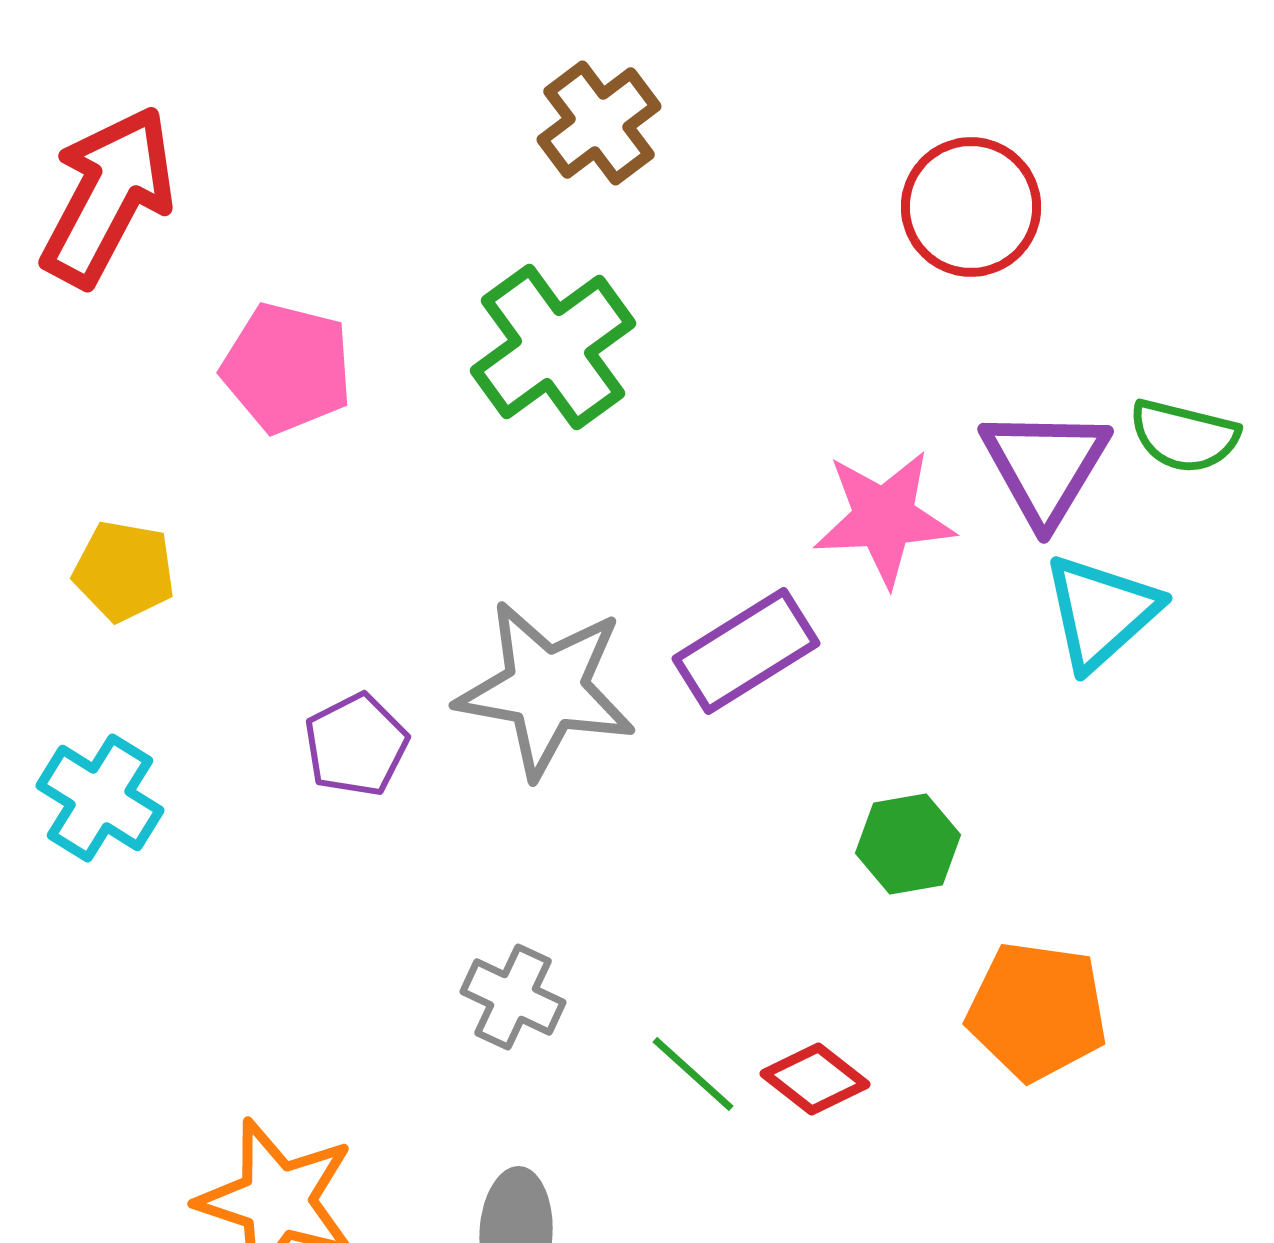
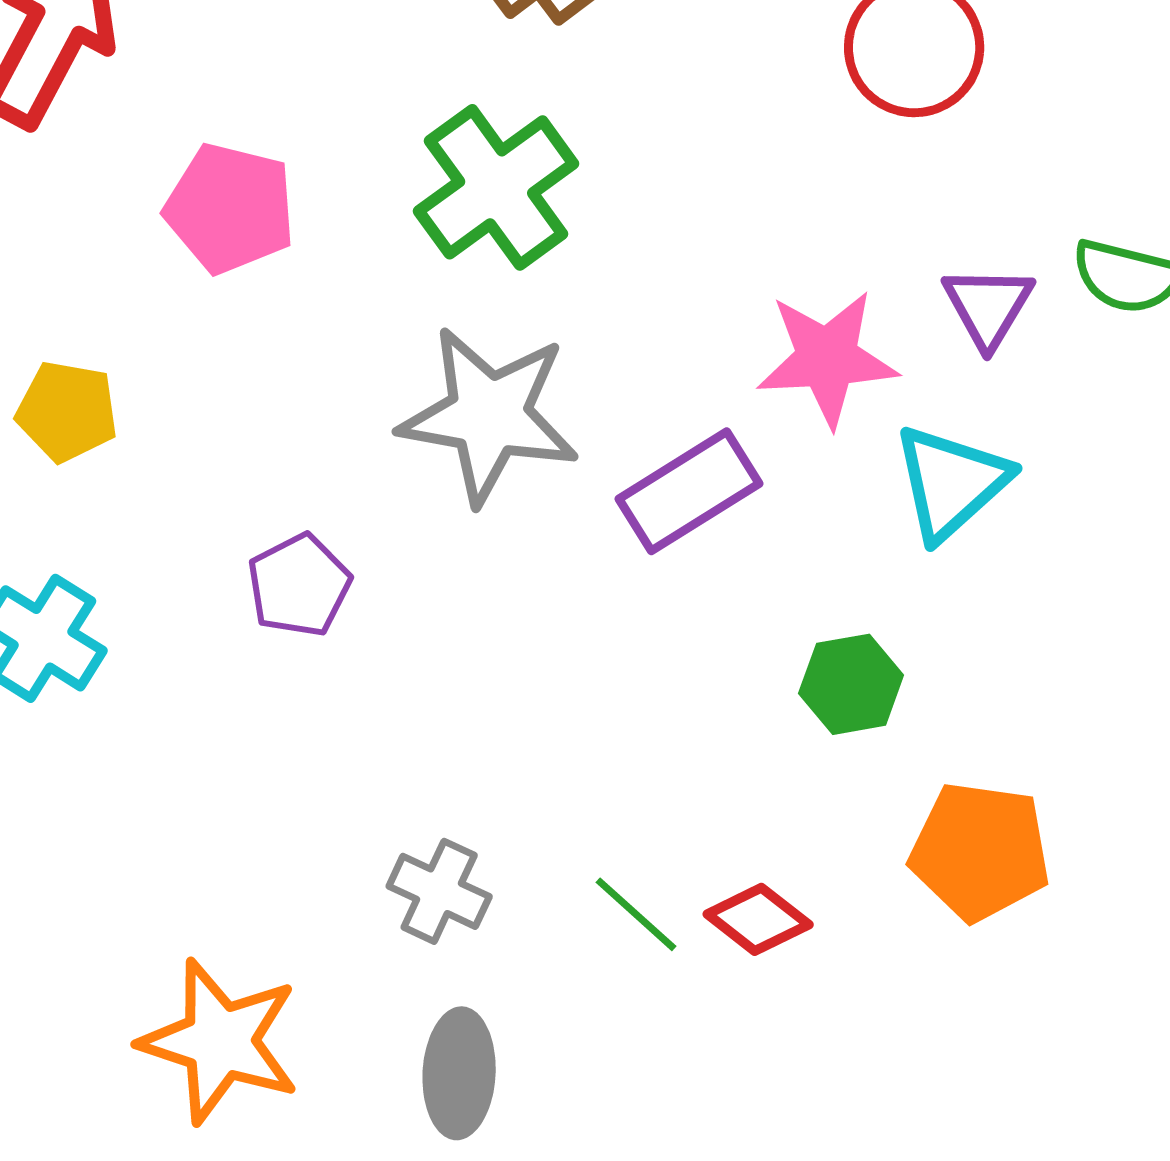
purple triangle: (1045, 466) -> (988, 306), size x0.7
cyan triangle: (1101, 612) -> (951, 482), moved
gray star: (546, 689) -> (489, 415), moved
gray cross: (513, 997) -> (439, 891), moved

